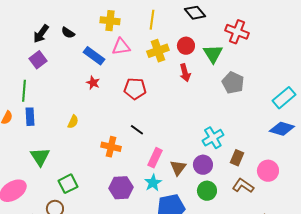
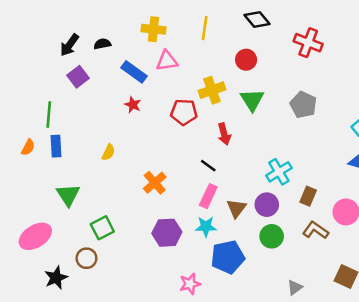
black semicircle: (68, 33) -> (102, 44), turned 136
yellow cross: (158, 51) -> (212, 90), moved
green triangle: (213, 54) -> (252, 100), moved
purple square: (38, 60) -> (78, 77), moved
red arrow: (185, 73) -> (224, 134), moved
black line: (137, 130) -> (208, 166), moved
orange cross: (111, 147) -> (155, 183), turned 36
cyan star: (153, 183) -> (206, 227), turned 30

